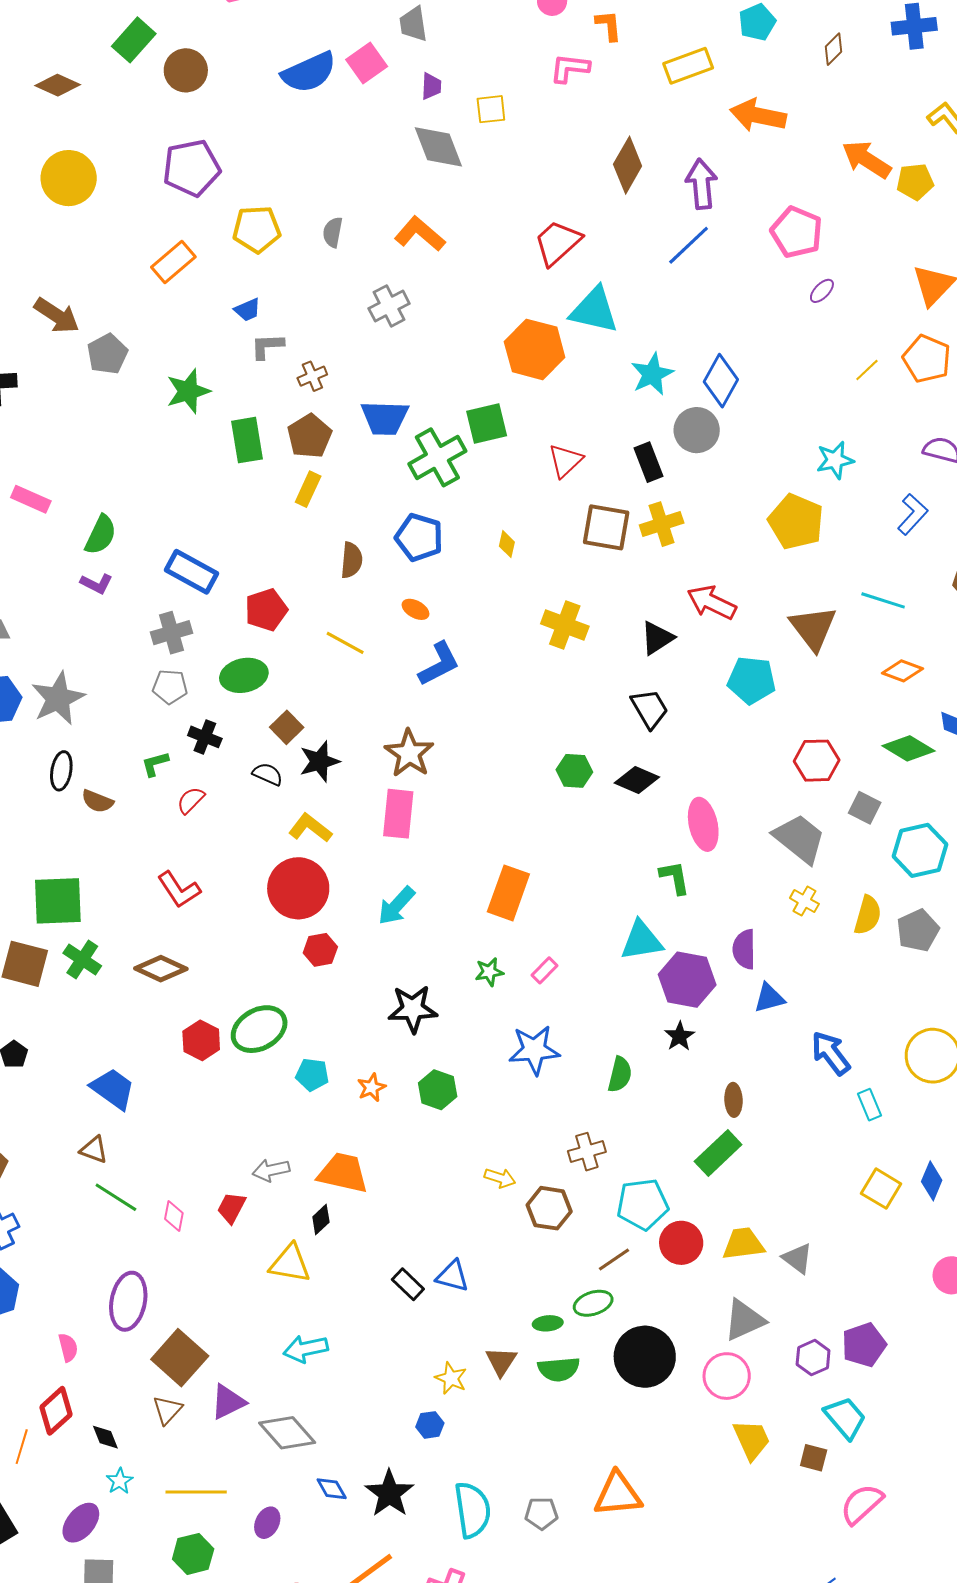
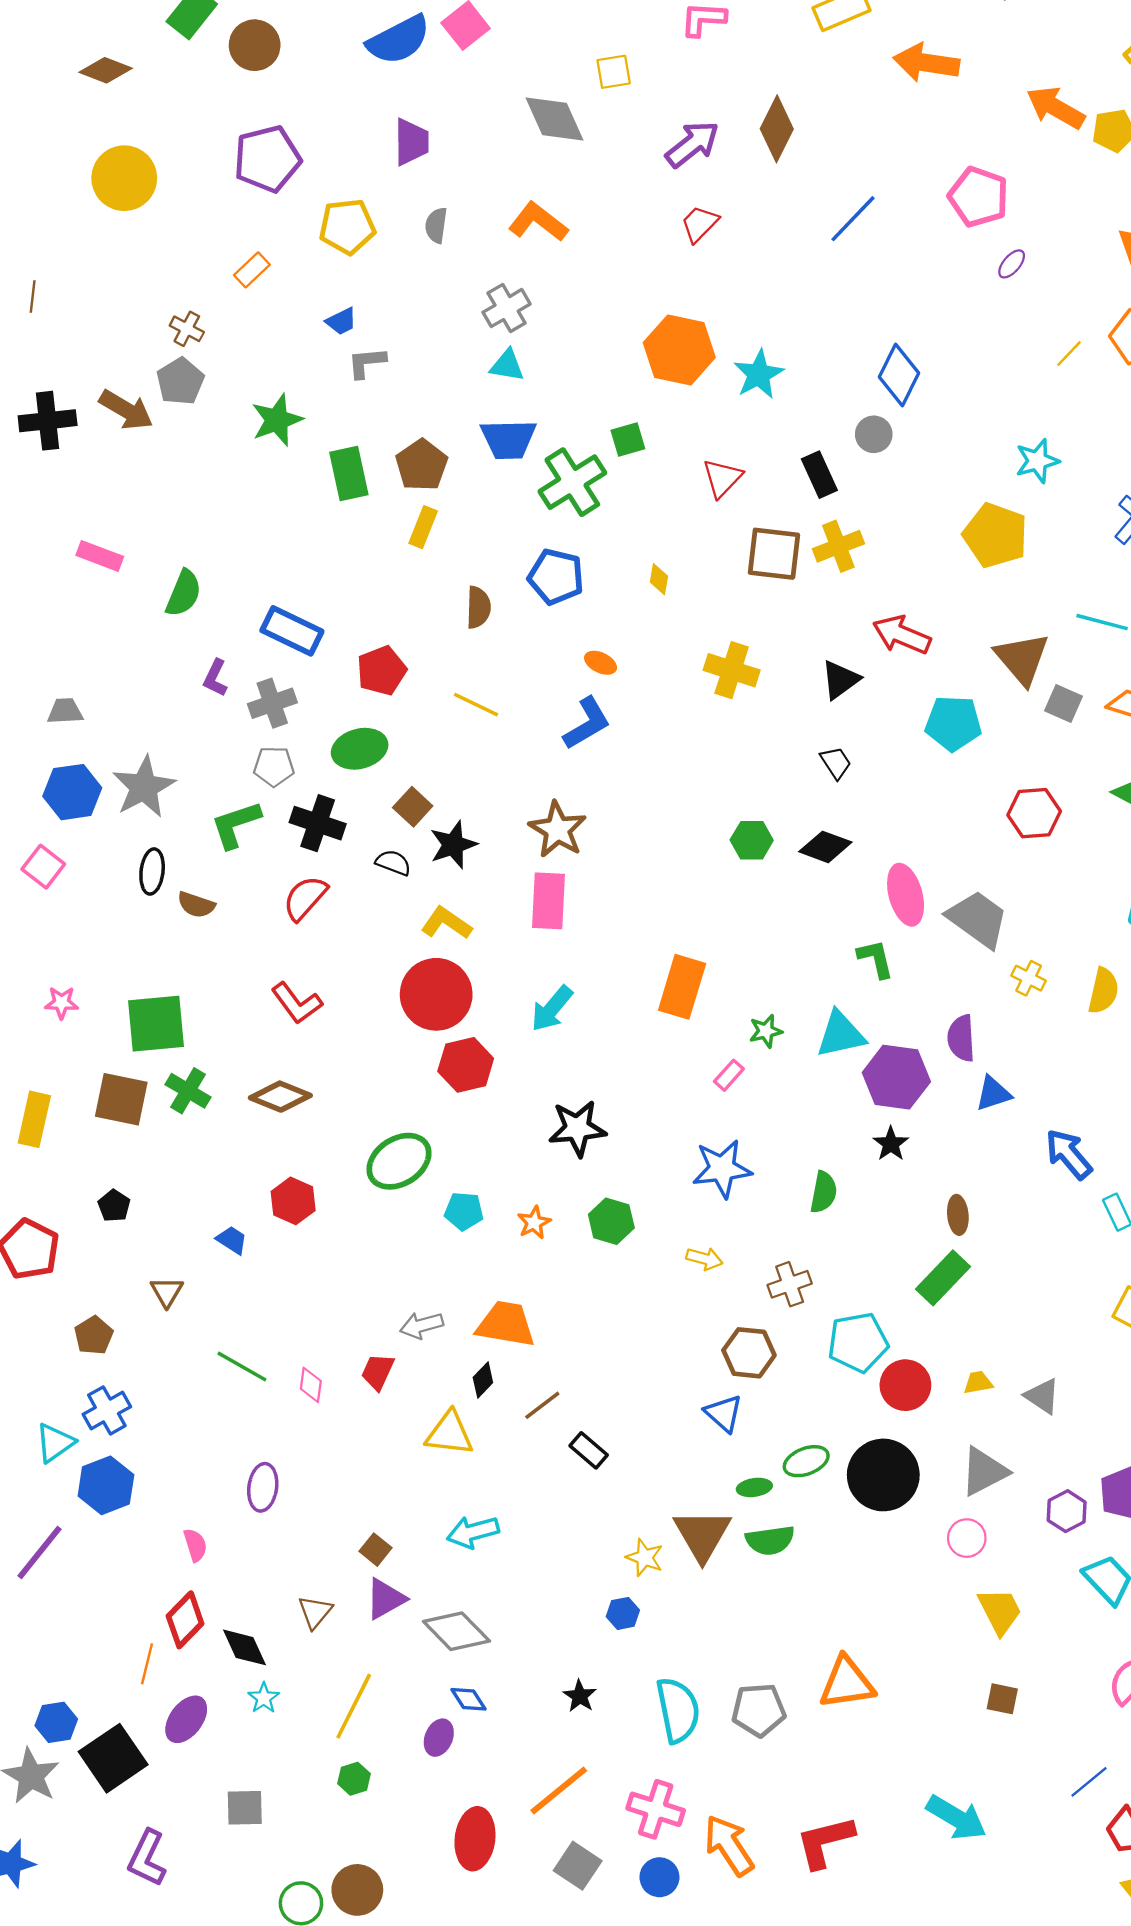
purple trapezoid: (431, 86) -> (411, 142), moved, size x1.5
purple arrow: (702, 184) -> (692, 144), moved, turned 60
red trapezoid: (557, 243) -> (700, 224), size x0.7
orange rectangle: (173, 262) -> (252, 270), size x0.7
cyan triangle: (594, 310) -> (507, 365), moved, size x0.6
brown arrow: (57, 316) -> (126, 410), moved
cyan star: (652, 374) -> (759, 374), moved
brown cross: (312, 376) -> (187, 329), moved, turned -36
green square: (487, 424) -> (628, 440), size x0.7
gray circle: (697, 430) -> (874, 434), size x0.7
purple L-shape: (96, 584) -> (215, 678), moved, turned 92
orange ellipse: (415, 609) -> (601, 663), moved
black trapezoid: (650, 709) -> (836, 763), size x0.7
black cross: (205, 737) -> (318, 823), size x1.4
green L-shape: (155, 764) -> (236, 824), moved, size x1.6
red semicircle: (191, 800) -> (305, 898), size x1.4
gray square: (865, 808) -> (1064, 704), moved
gray trapezoid: (800, 839) -> (978, 919), moved
red hexagon: (320, 950) -> (466, 1065), size x1.4
green star: (489, 972) -> (766, 1031), moved
red hexagon: (201, 1040) -> (293, 1201), moved
blue trapezoid: (113, 1089) -> (232, 1240), size x0.6
brown triangle: (94, 1150) -> (167, 1292), moved, turned 44
yellow arrow: (500, 1178) -> (704, 1259), moved
yellow trapezoid: (743, 1244) -> (978, 1383), size x0.6
brown line: (614, 1259) -> (542, 1405), moved
blue triangle: (453, 1276) -> (724, 1413), moved, turned 30
purple ellipse: (128, 1301) -> (263, 1487), size x0.7
black circle: (645, 1357) -> (883, 1475), moved
brown square: (180, 1358) -> (376, 1550), moved, size x0.5
brown triangle: (501, 1361) -> (702, 1535), size x1.6
pink circle: (727, 1376) -> (967, 1538), size x0.7
black diamond: (105, 1437) -> (244, 1647), size x1.4
brown square: (814, 1458) -> (1002, 1699), moved
blue diamond: (332, 1489) -> (469, 1699), moved
yellow line: (196, 1492) -> (354, 1706), turned -60
black star: (389, 1493) -> (580, 1696), size x0.6
gray pentagon: (541, 1513) -> (759, 1710), size x1.4
purple ellipse: (81, 1523) -> (186, 1719), moved
green hexagon: (193, 1554) -> (354, 1779), size x0.7

